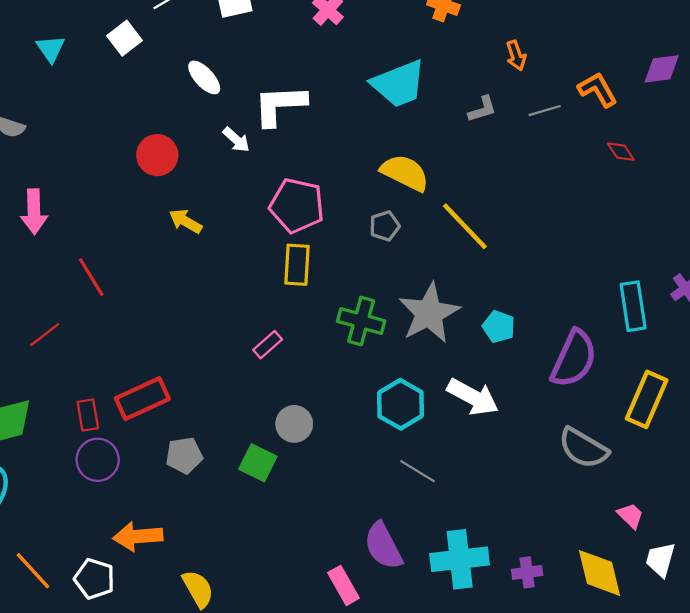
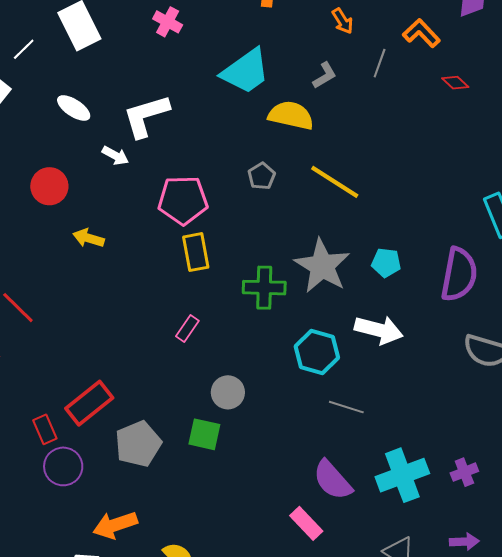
gray line: (545, 111) -> (380, 63), turned -40
yellow semicircle: (405, 173) -> (291, 115), moved
gray pentagon: (385, 226) -> (262, 176), moved
gray pentagon: (184, 455) -> (138, 444), size x1.4

